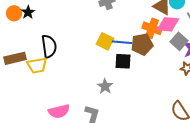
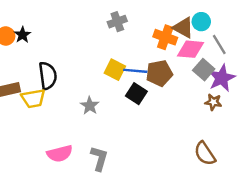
orange cross: (152, 28) -> (165, 37), moved
black square: (123, 61) -> (136, 94), turned 30
gray star: (105, 86) -> (90, 106), moved

